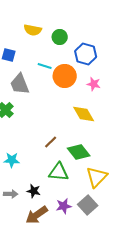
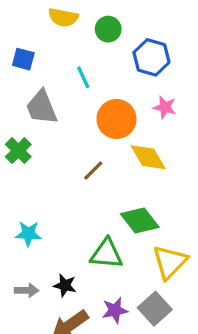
cyan line: (45, 66) -> (83, 77), turned 48
orange circle: (65, 76) -> (116, 119), moved
brown line: (51, 142) -> (93, 171), moved

